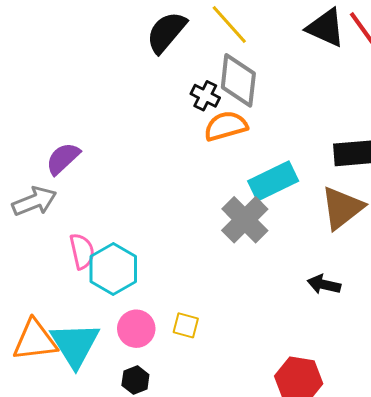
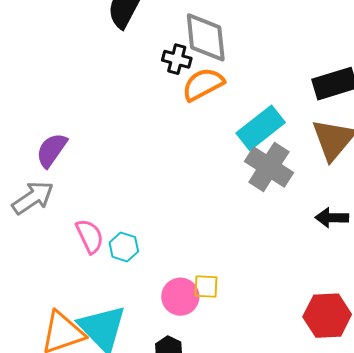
gray cross: (245, 220) -> (269, 167), moved
cyan hexagon: (113, 269) -> (124, 247), size x0.6
pink circle: (136, 329) -> (180, 297), moved

